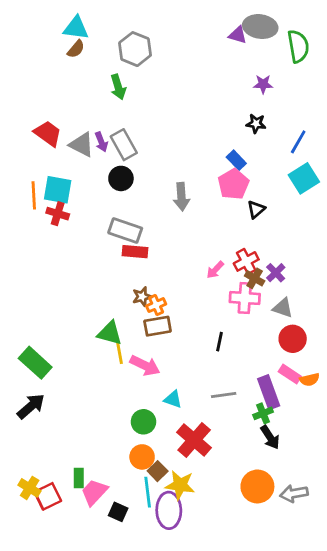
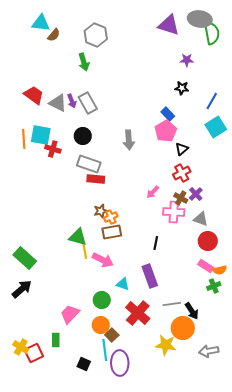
gray ellipse: (260, 27) -> (200, 19), moved
cyan triangle: (76, 28) -> (41, 23), moved
purple triangle: (238, 35) -> (169, 25), size x1.6
black circle: (121, 178) -> (83, 136), moved
red cross: (58, 214) -> (53, 149), moved
red cross: (246, 261) -> (182, 173), moved
purple rectangle: (269, 392) -> (150, 276), moved
gray line: (224, 395) -> (172, 304), moved
green cross: (263, 413) -> (214, 286), moved
yellow star: (180, 485) -> (166, 345), moved
orange circle: (257, 486) -> (183, 328), moved
pink trapezoid: (94, 492) -> (70, 314), moved

